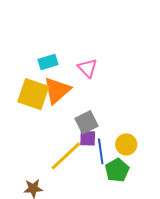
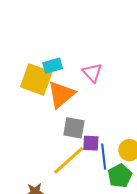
yellow square: (33, 94) -> (36, 80), moved
gray square: (86, 122) -> (74, 128), moved, turned 35

